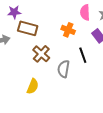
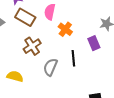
pink semicircle: (85, 12) -> (50, 12), moved
yellow semicircle: (33, 86) -> (15, 76), turned -112

